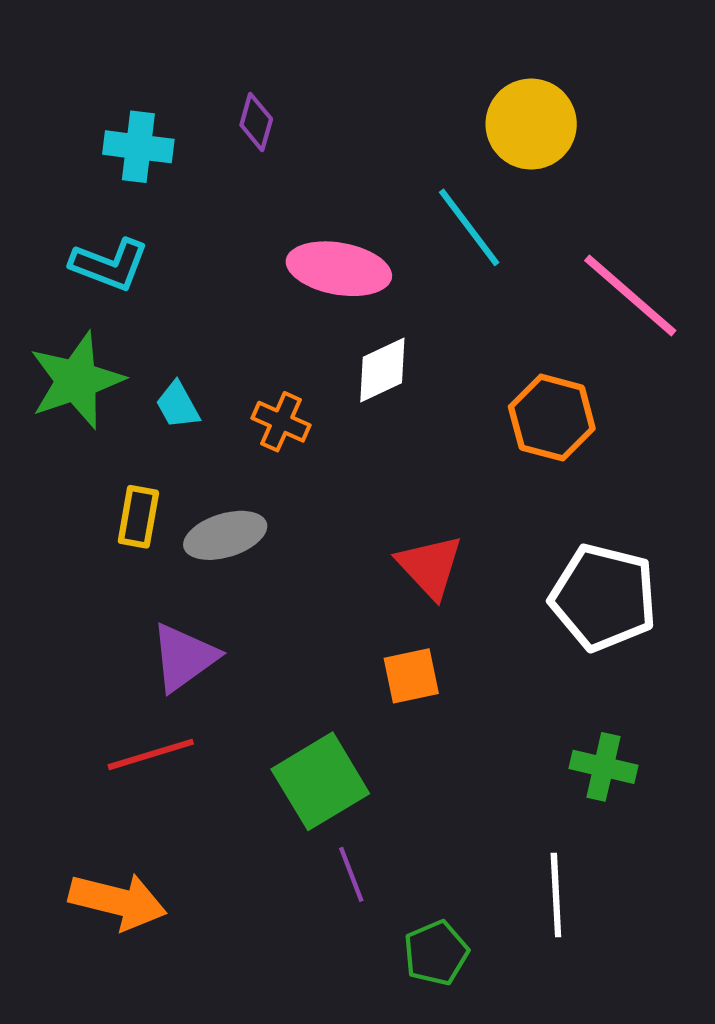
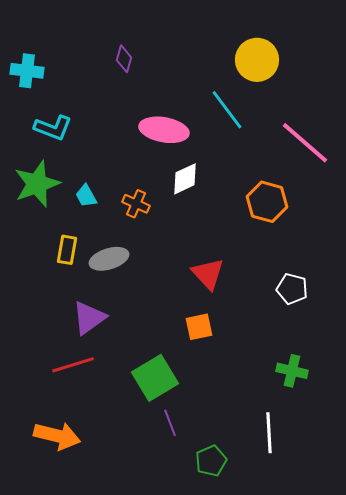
cyan cross: (138, 147) -> (27, 71), moved
white pentagon: (603, 597) -> (292, 289), size x0.6

